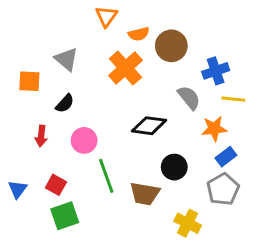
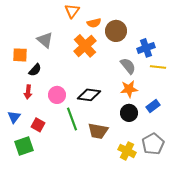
black semicircle: (65, 103) -> (35, 70), moved
black diamond: (149, 126) -> (89, 95), moved
orange star: (214, 129) -> (129, 89), moved
black circle: (174, 167) -> (129, 113), moved
blue triangle: (18, 189) -> (14, 117), moved
gray pentagon: (223, 189) -> (153, 144), moved
green square: (65, 216) -> (24, 146), moved

